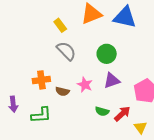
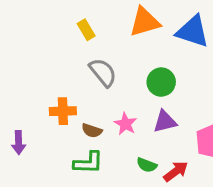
yellow rectangle: (60, 25) -> (86, 30), moved
green L-shape: (41, 115) -> (88, 163), moved

